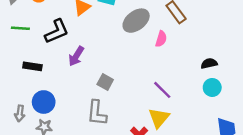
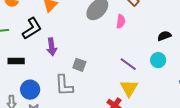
purple arrow: (76, 56) -> (52, 47), turned -30
cyan circle: (212, 87) -> (158, 60), moved
gray L-shape: (97, 113) -> (64, 85), moved

